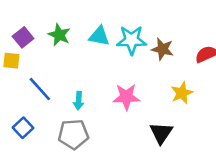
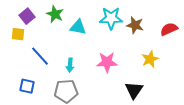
cyan triangle: (99, 36) -> (78, 27), moved
blue square: (23, 128) -> (27, 86), turned -35

